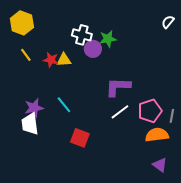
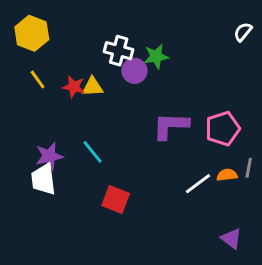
pink pentagon: (150, 111) -> (223, 129), moved
white line: (120, 112) -> (198, 184), moved
orange semicircle: (157, 135) -> (227, 175), moved, size x0.6

